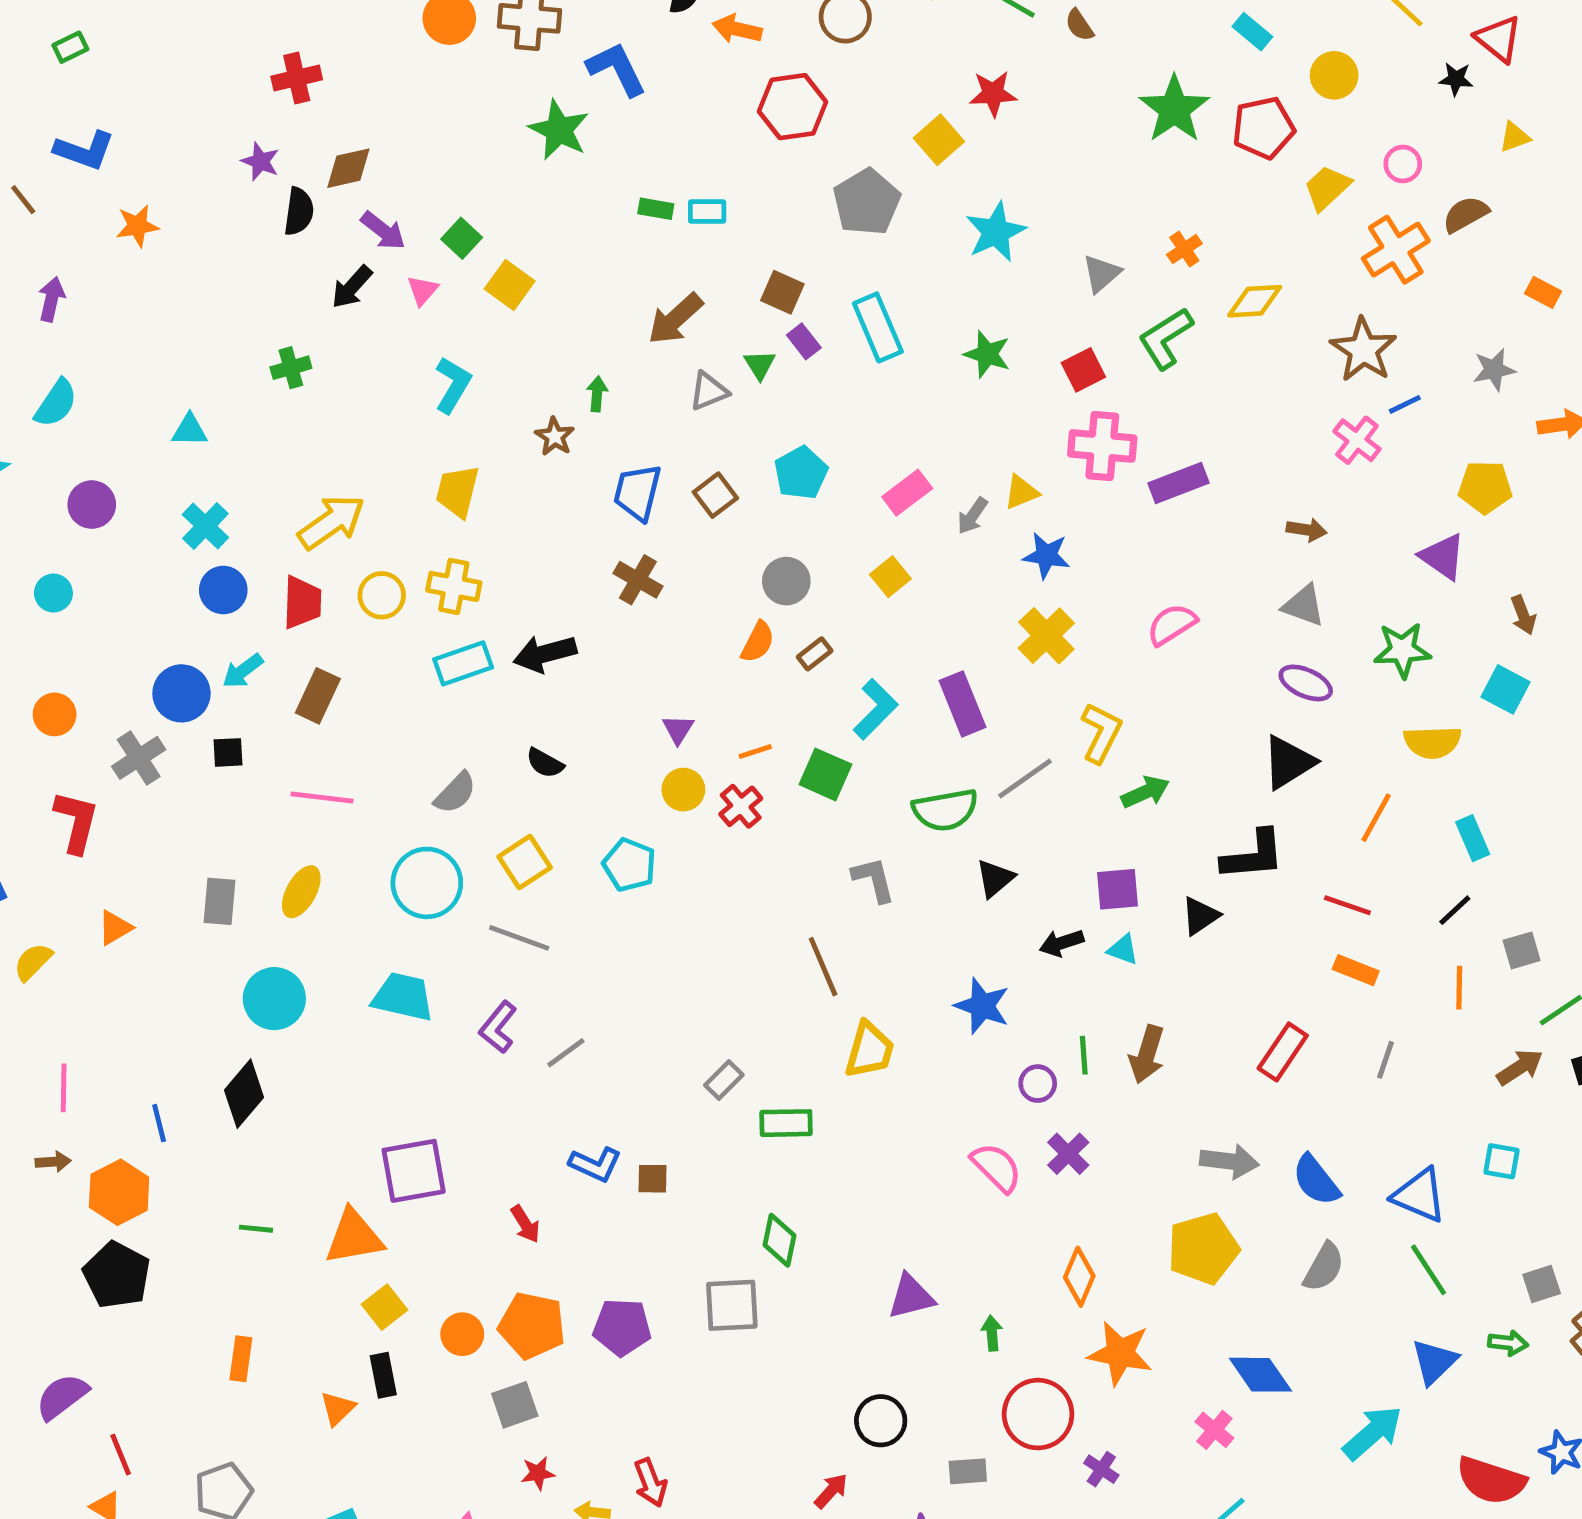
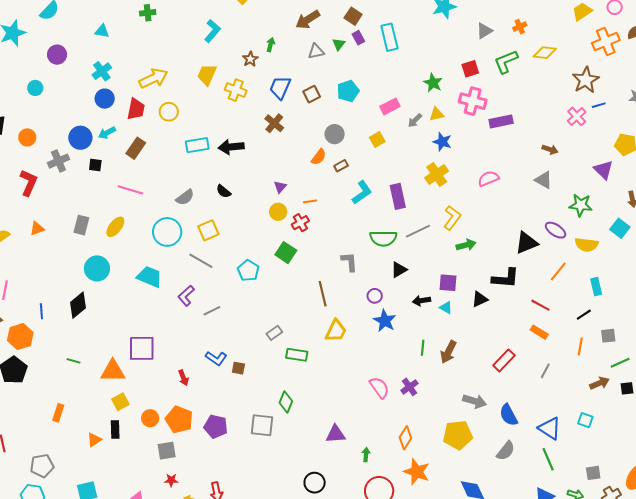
green star: (987, 354) -> (433, 83), moved
yellow cross: (454, 586) -> (236, 90), moved
purple ellipse: (1306, 683) -> (556, 230), moved
green square: (825, 774) -> (286, 253), moved
cyan pentagon: (629, 865) -> (248, 271), moved
purple circle: (1038, 1084) -> (375, 296), moved

